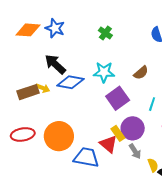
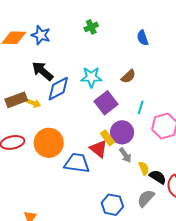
green cross: (105, 33) -> (91, 27), moved, turned 32
blue diamond: (70, 82) -> (58, 89), turned -36
yellow arrow: (43, 88) -> (34, 103), moved

